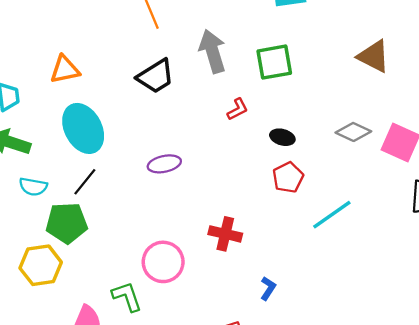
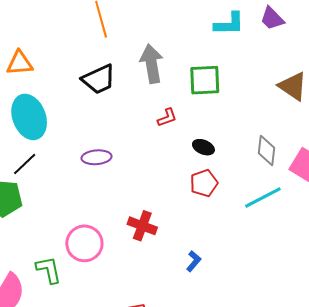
gray diamond: (353, 132) -> (266, 150), turned 64
cyan line: (332, 215) -> (263, 198), moved
blue L-shape: (268, 288) -> (194, 261), moved

